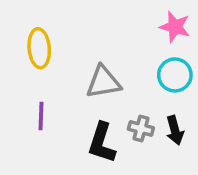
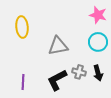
purple line: (41, 116) -> (23, 82), moved
black L-shape: (102, 143) -> (57, 80), turned 45

